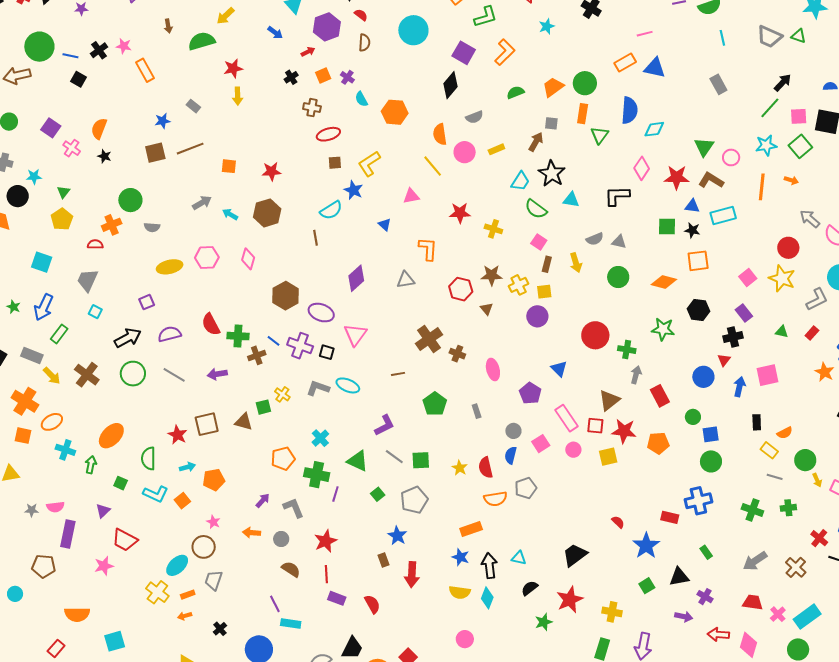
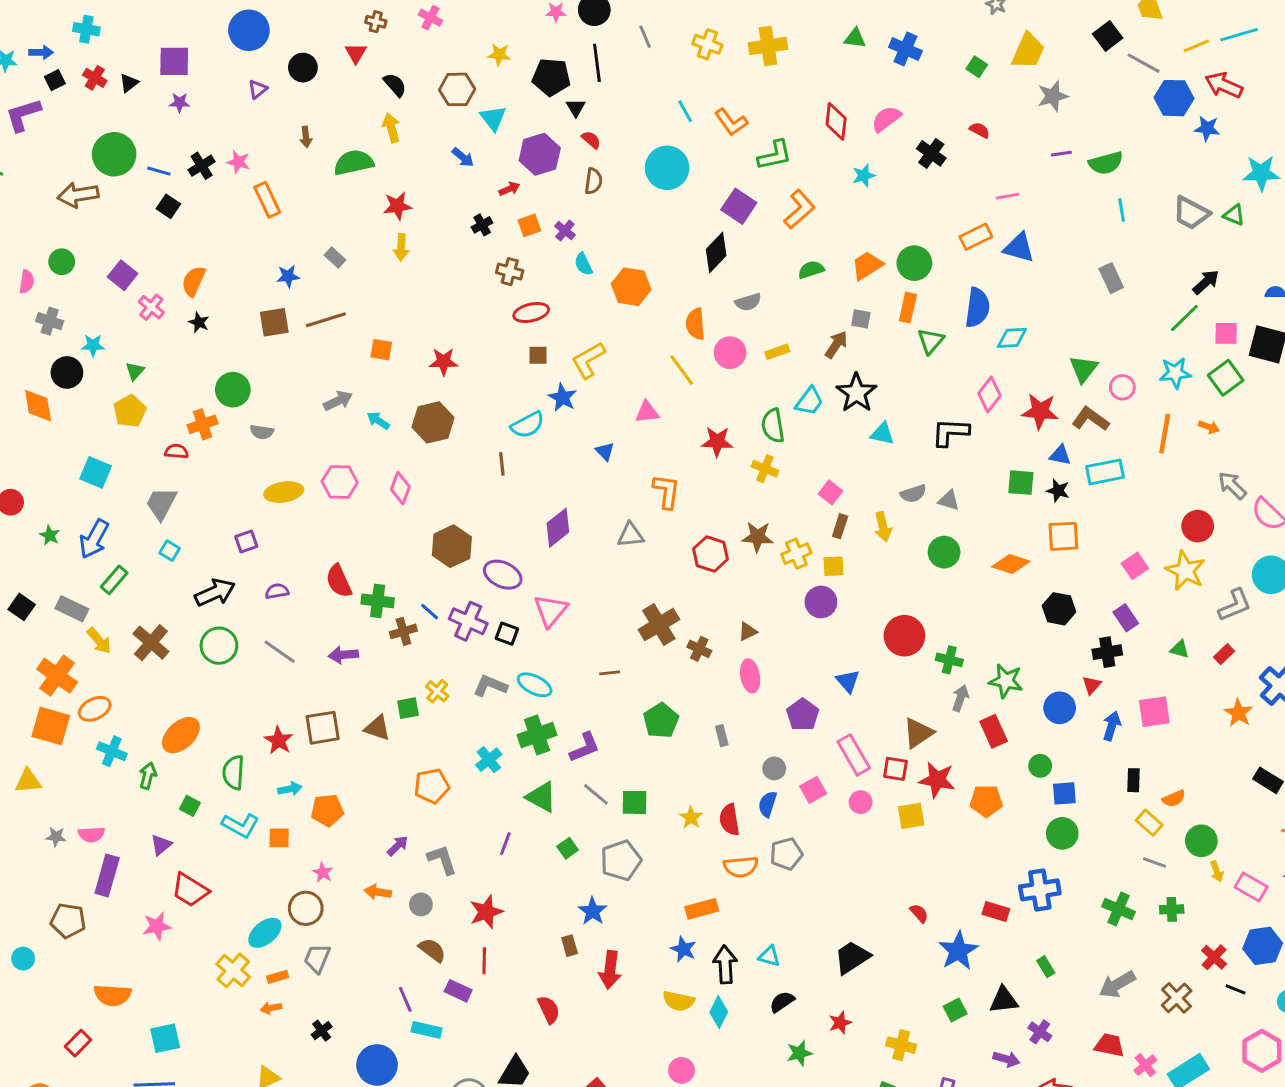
yellow arrow: (225, 16) -> (391, 128), turned 114
green semicircle: (536, 209) -> (773, 426), moved, turned 40
brown triangle: (487, 309) -> (748, 632), moved, turned 40
green star: (663, 329) -> (1006, 681), moved
purple semicircle: (170, 334) -> (277, 591), size x0.7
orange square: (23, 436) -> (51, 726), size x1.5
green cross: (317, 475) -> (537, 735), moved, turned -35
orange square: (182, 501) -> (279, 838), turned 35
purple rectangle: (337, 598) -> (458, 991), moved
red star: (570, 600) -> (840, 1023), size x0.6

